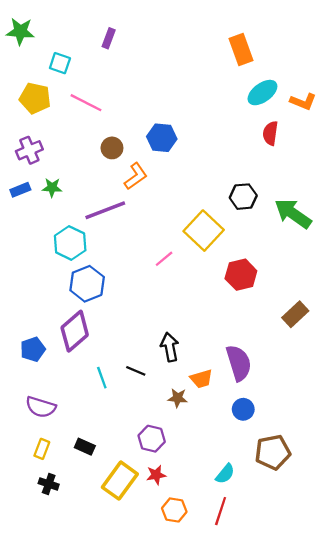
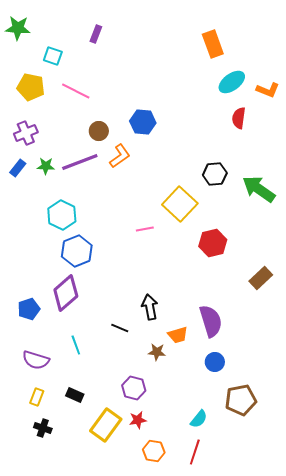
blue rectangle: (20, 190) -> (18, 168), turned -30
purple line: (105, 210) -> (80, 162), moved
pink line: (164, 259) -> (145, 229), turned 30
cyan line: (102, 378) -> (76, 345), moved

